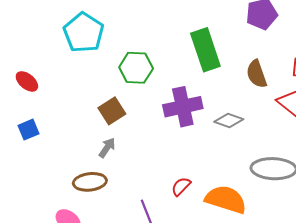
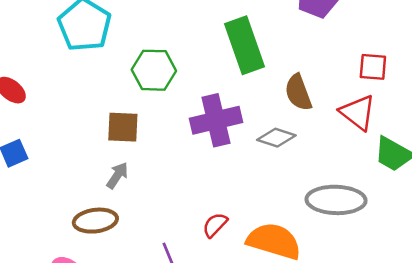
brown semicircle: (257, 74) -> (298, 92), moved
brown square: (112, 111) -> (123, 127), turned 36

